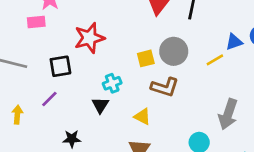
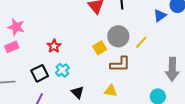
red star: (89, 38) -> (54, 46), size x0.6
yellow line: (215, 60) -> (141, 42), moved
cyan cross: (112, 83) -> (62, 70), moved

